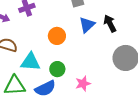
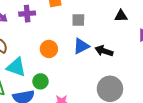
black arrow: (110, 23) -> (104, 51), turned -60

